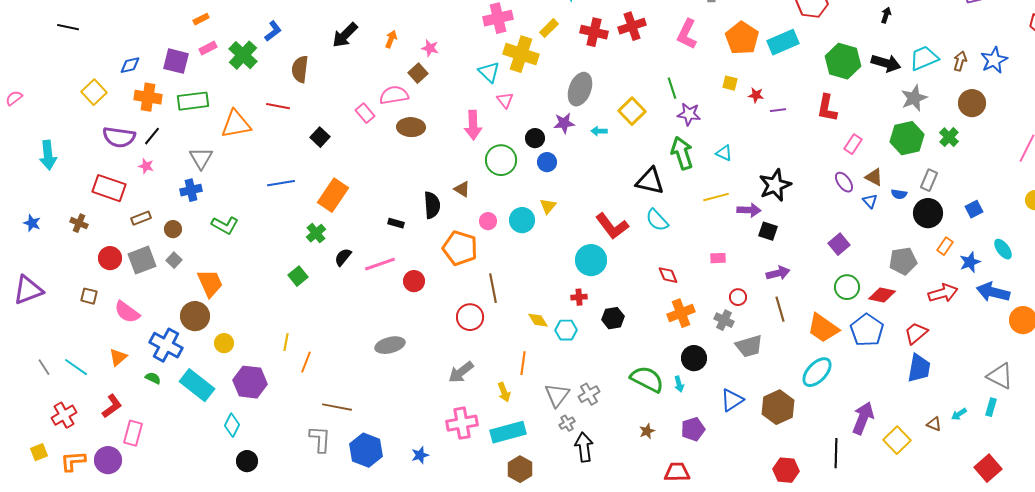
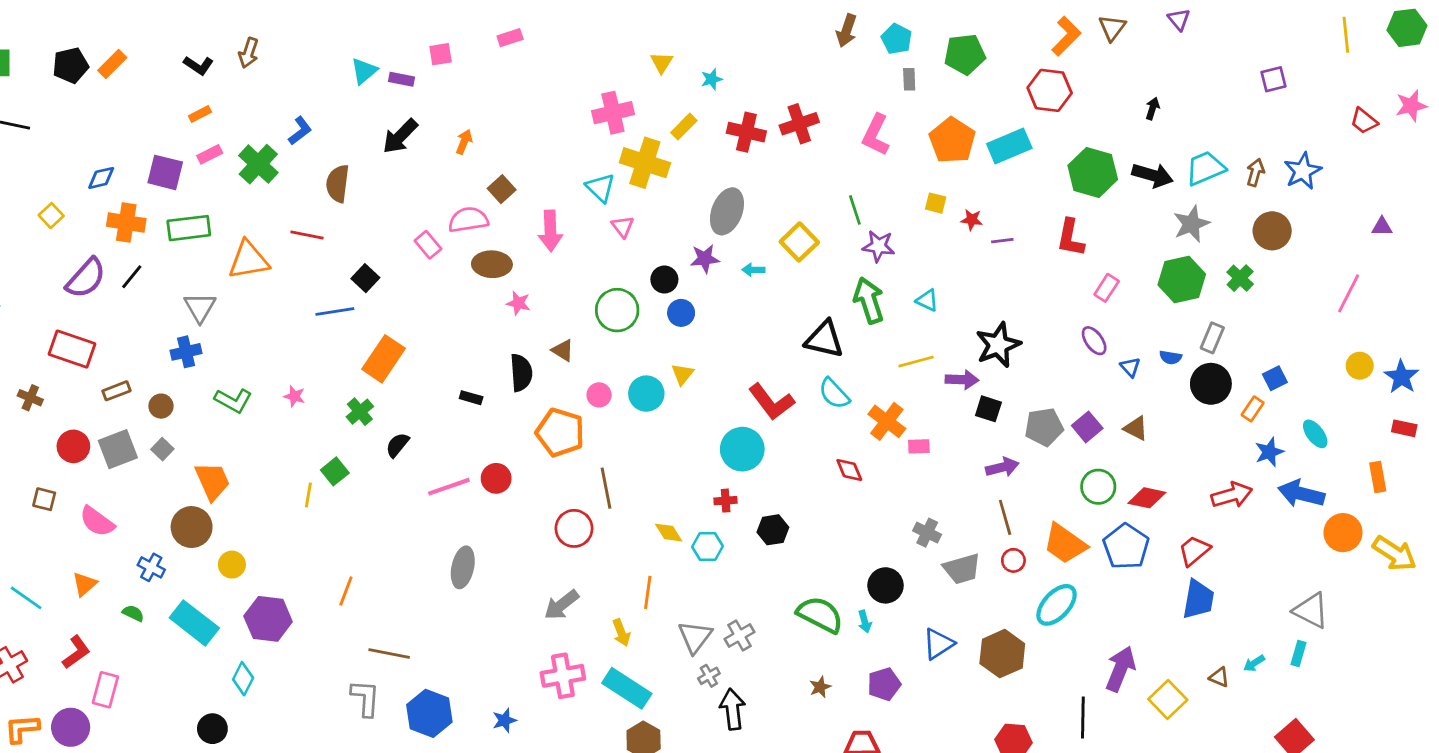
pink star: (430, 48) -> (518, 303), moved
yellow square: (94, 92) -> (51, 216), size x0.7
pink arrow: (473, 125) -> (550, 231), moved
purple semicircle: (119, 137) -> (86, 278), turned -56
pink star: (146, 166) -> (294, 396), moved
brown triangle: (874, 177) -> (1136, 428), moved
blue line: (281, 183) -> (335, 311), moved
orange rectangle: (945, 246) -> (1253, 409), moved
gray pentagon: (903, 261) -> (1044, 427), moved
pink line: (380, 264) -> (449, 487), moved
red circle: (738, 297) -> (1013, 560), moved
orange cross: (681, 313) -> (887, 421), moved, turned -32
yellow line: (286, 342) -> (308, 495), moved
blue cross: (166, 345) -> (151, 567), size x0.6
gray ellipse: (390, 345) -> (463, 567), turned -64
cyan rectangle: (508, 432) -> (627, 688), turned 48
black circle: (247, 461) -> (212, 729), moved

